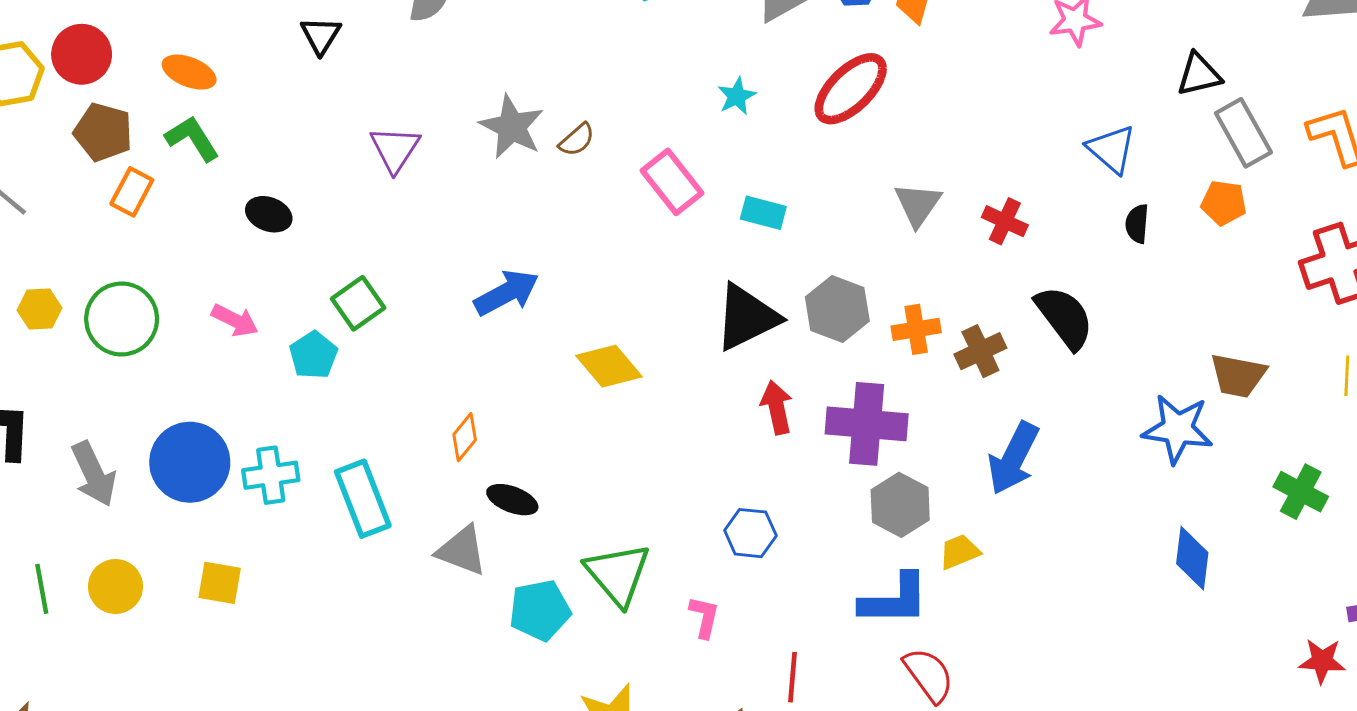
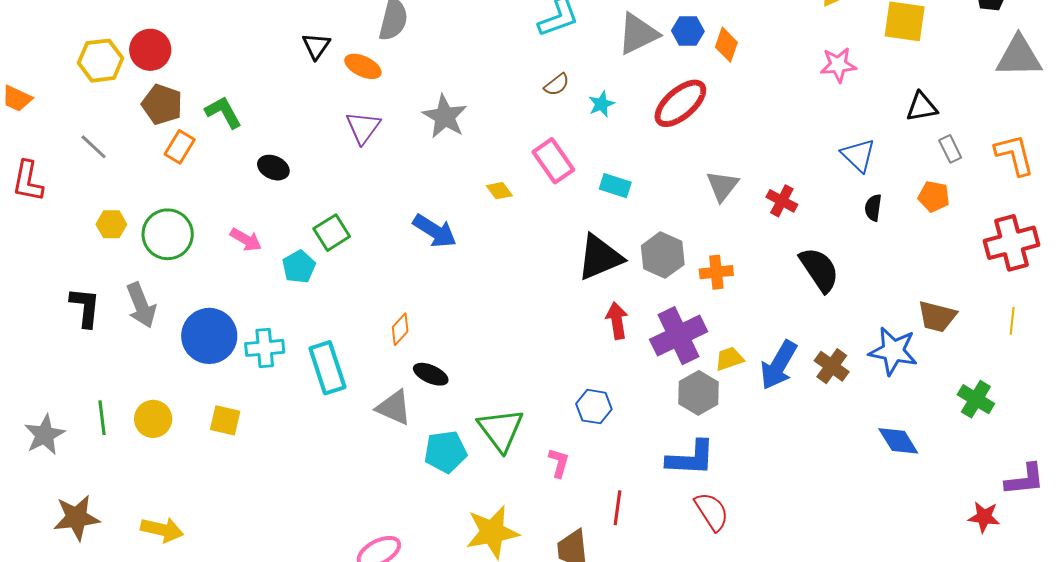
orange ellipse: (189, 72) -> (363, 66), moved
gray rectangle: (1243, 133) -> (950, 149), size x0.6
brown semicircle: (577, 140) -> (557, 85), moved
blue arrow: (507, 293) -> (435, 231), turned 57
brown cross: (980, 351) -> (832, 366), moved, turned -32
yellow diamond: (609, 366) -> (499, 191), moved, size x0.6
purple cross: (867, 424) -> (679, 336), turned -34
gray arrow: (94, 474) -> (141, 305), moved
yellow trapezoid: (960, 552) -> (729, 359), moved
blue diamond: (1192, 558) -> (898, 441), turned -42

